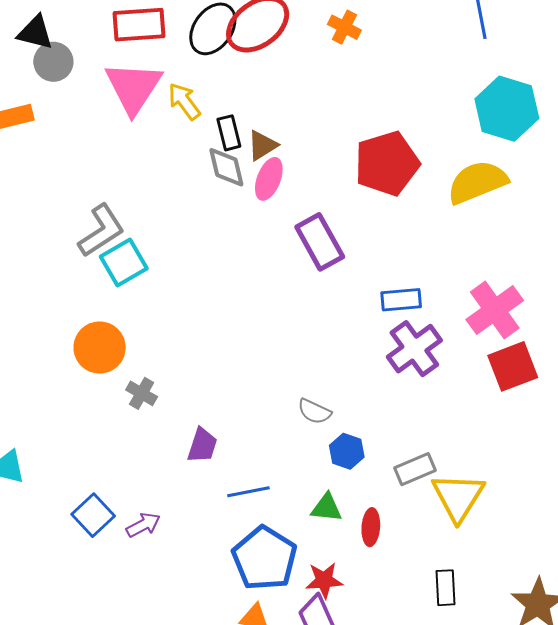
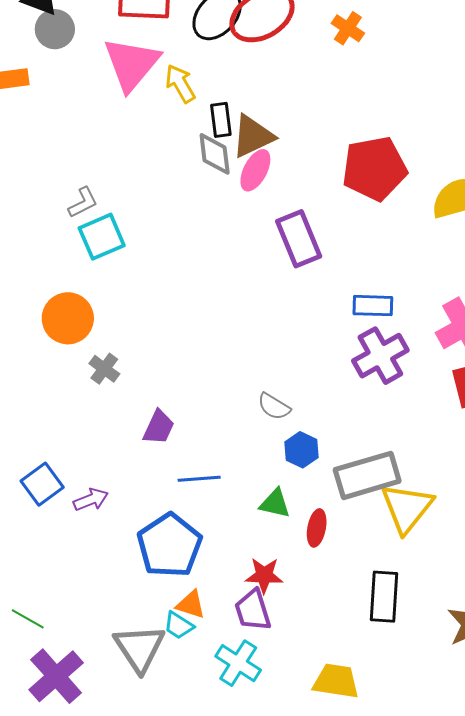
brown triangle: (262, 145) -> (253, 136), size x1.4
gray L-shape: (101, 231) -> (83, 202), size x0.6
gray rectangle: (415, 469) -> (367, 475), size x1.6
blue pentagon: (264, 558) -> (169, 545), moved
black rectangle: (446, 588) -> (384, 597), size x1.4

